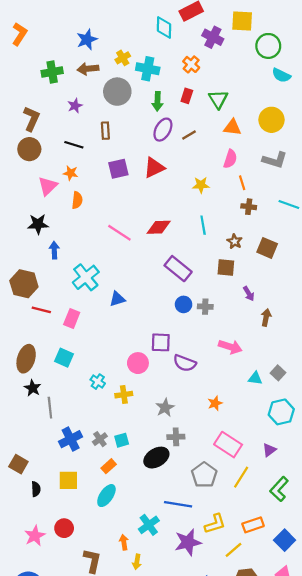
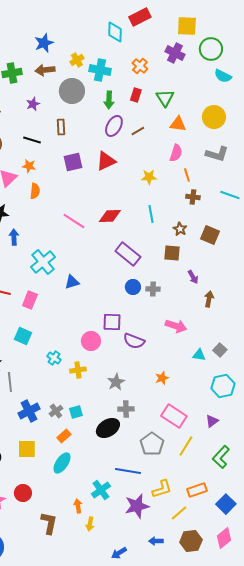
purple cross: (213, 37) -> (175, 53), moved

